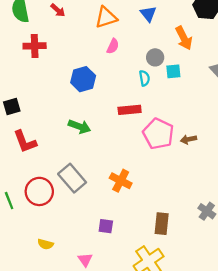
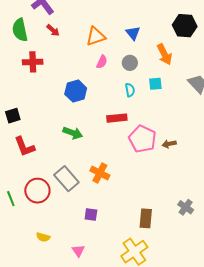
gray circle: (155, 57) -> (130, 63), moved
orange cross: (121, 181) -> (100, 173), moved
purple square: (106, 226) -> (91, 214), moved

